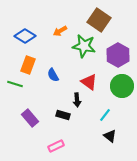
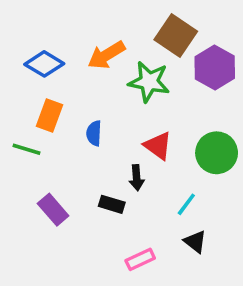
orange arrow: (60, 31) -> (106, 55), size x1.5
purple hexagon: (118, 55) -> (215, 67), moved
blue semicircle: (53, 75) -> (94, 133), turned 32
pink rectangle: (56, 146) -> (140, 259), moved

